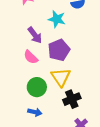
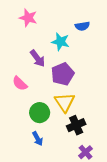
pink semicircle: (31, 57) -> (20, 83), moved
blue arrow: (35, 112) -> (38, 139), turned 48

